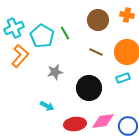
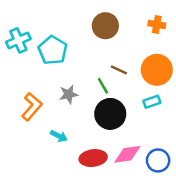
brown circle: (98, 20) -> (105, 26), moved
green line: (65, 33) -> (103, 86), moved
orange L-shape: (20, 56) -> (32, 107), moved

